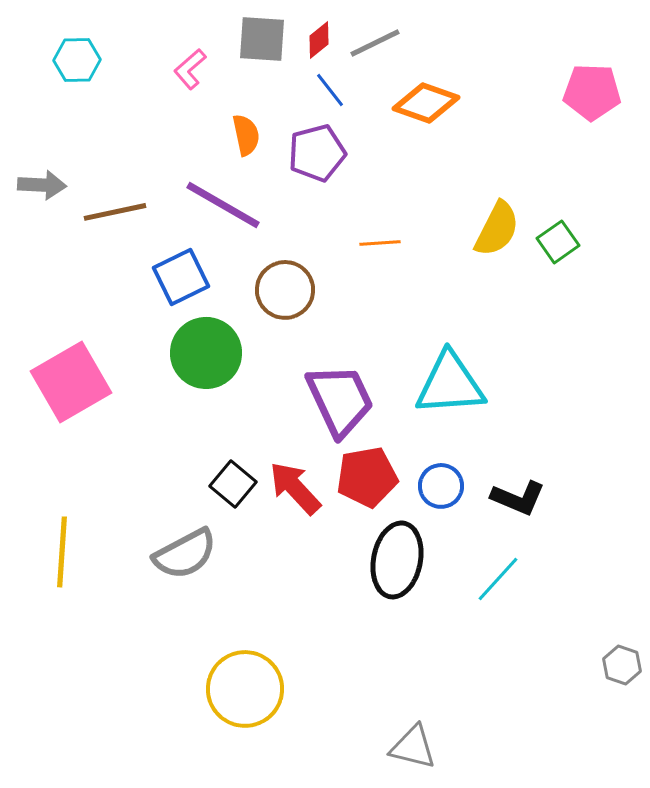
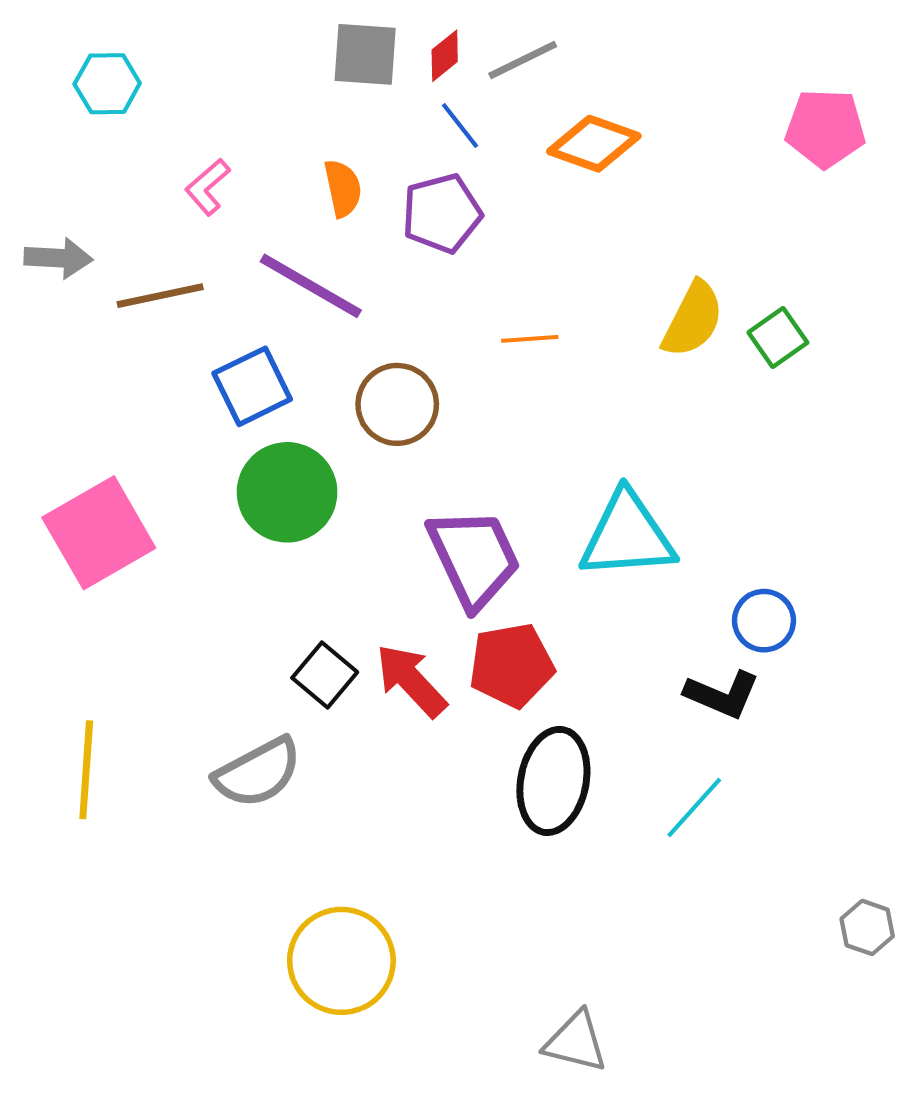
pink L-shape: (190, 69) -> (208, 187), moved
blue circle: (441, 486) -> (764, 621), moved

